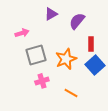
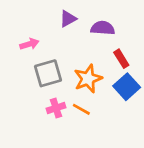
purple semicircle: (77, 21) -> (103, 28), turned 54
red rectangle: (91, 44) -> (121, 59), turned -32
orange line: (71, 93) -> (81, 109), moved

